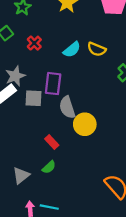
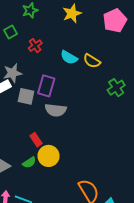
cyan semicircle: (72, 50) -> (69, 57), turned 60
gray semicircle: (67, 107) -> (56, 110), turned -75
yellow circle: (85, 124) -> (49, 156), moved

